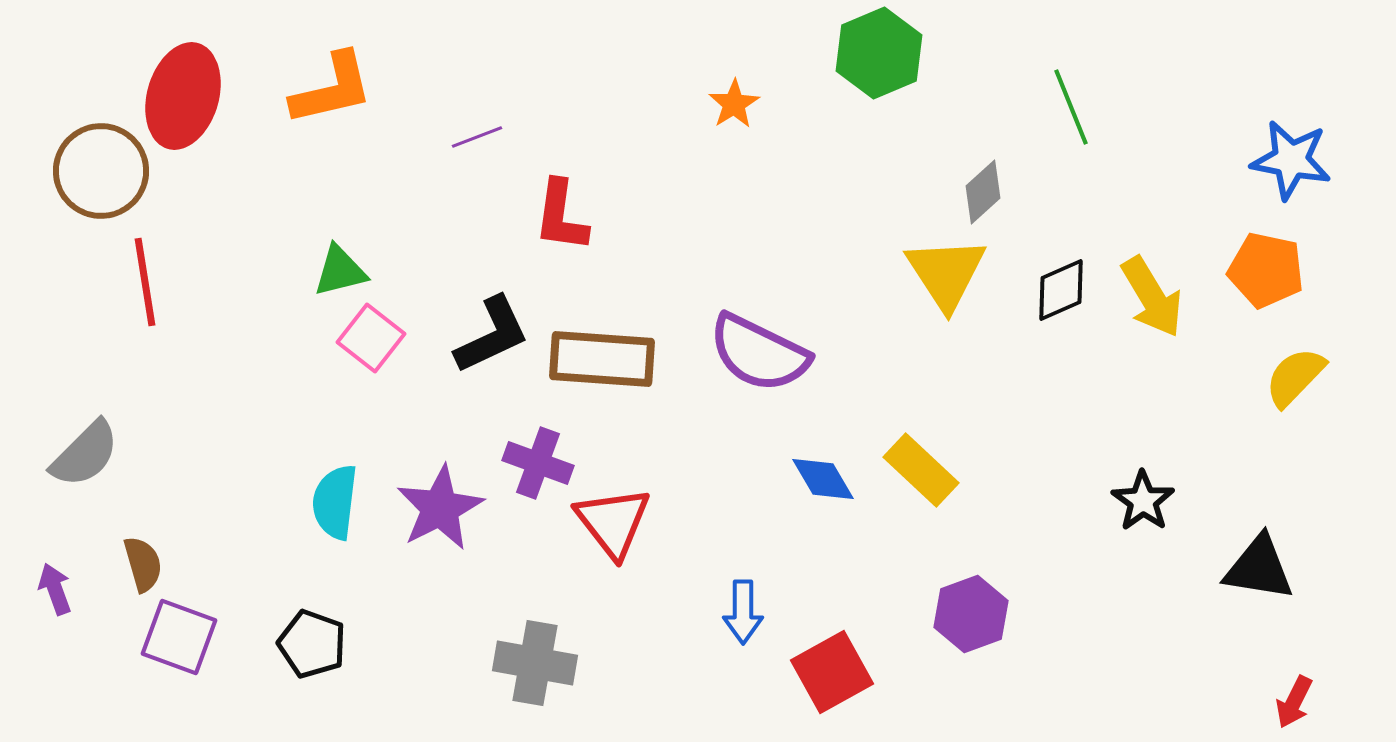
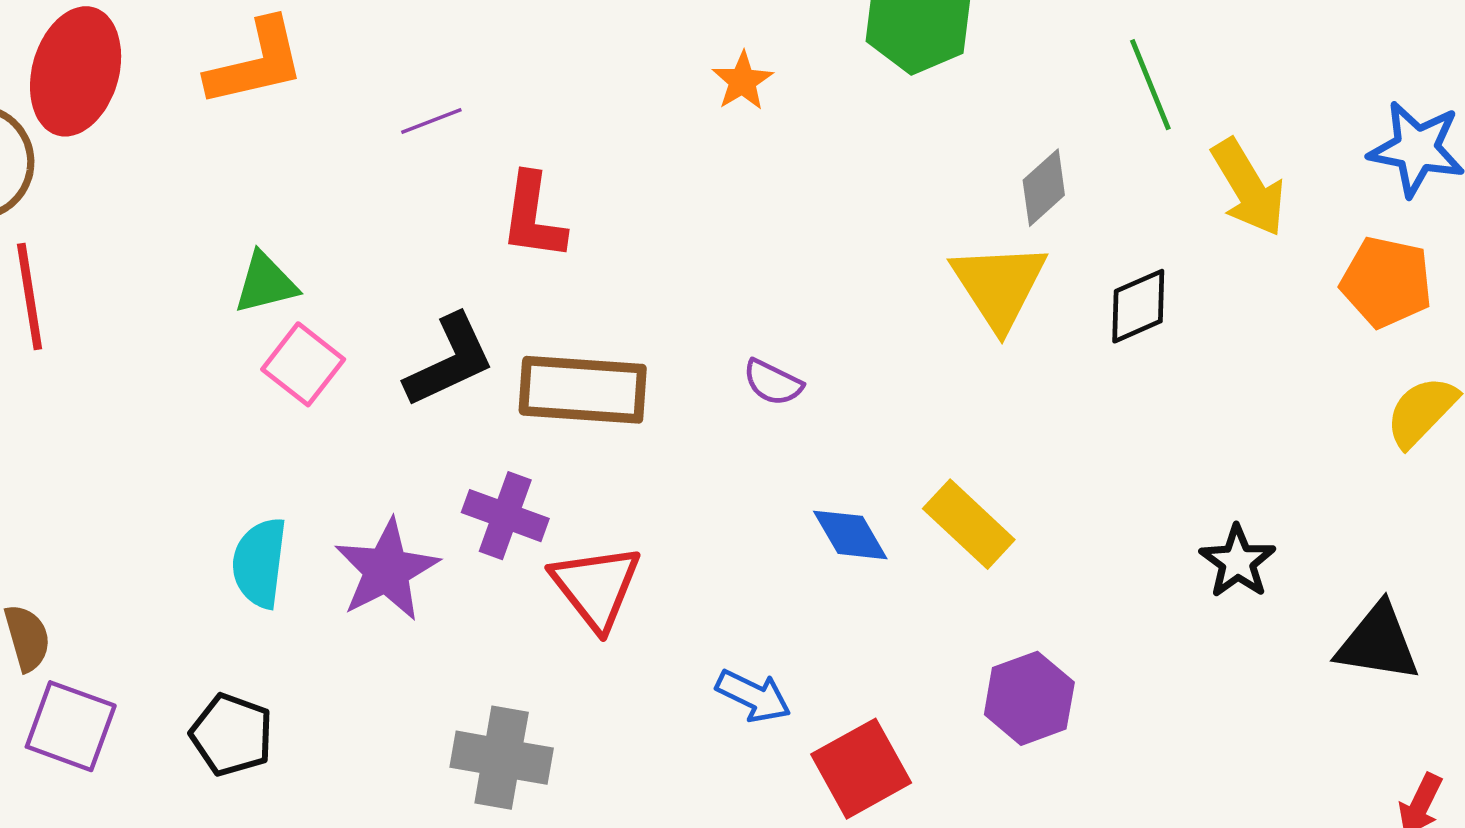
yellow arrow: (1152, 297) -> (1248, 188), moved
purple semicircle: (759, 353) -> (773, 382), size x0.5
blue arrow: (743, 612) -> (753, 696), turned -64

